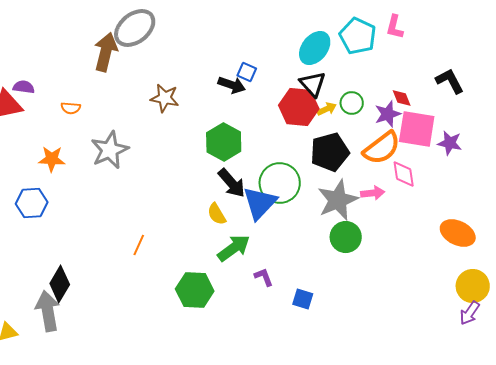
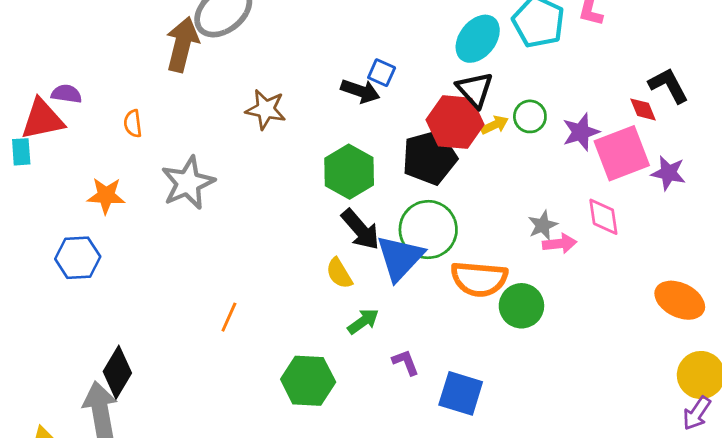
red diamond: (402, 98) -> (643, 109), moved
orange semicircle: (71, 108) -> (133, 124), turned 78
pink square: (417, 129) -> (622, 153), turned -30
orange semicircle: (382, 148) -> (479, 279), moved, turned 42
black pentagon: (330, 152) -> (430, 157), moved
gray star: (338, 200) -> (543, 225), moved, size x0.5
green arrow: (234, 248) -> (363, 321), size x0.7
blue square: (303, 299) -> (461, 393), size x1.5

